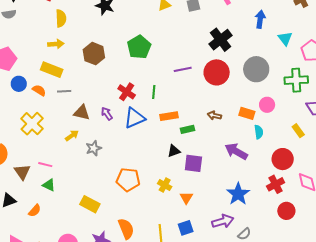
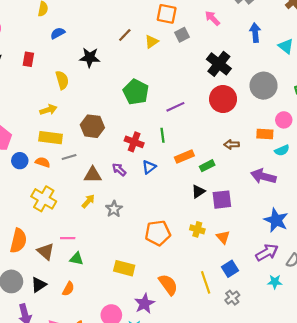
yellow semicircle: (61, 18) -> (62, 80), moved
brown hexagon: (94, 54) -> (92, 126), moved
purple line: (183, 69) -> (175, 107), moved
blue triangle: (134, 118) -> (149, 167), size x0.6
cyan semicircle: (259, 132) -> (282, 150), turned 88

